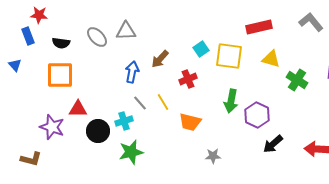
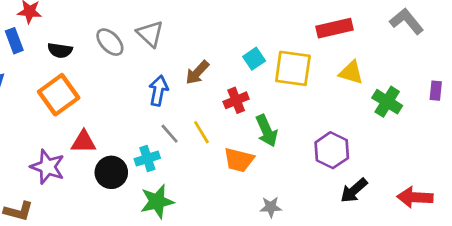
gray triangle: (126, 31) -> (150, 34), turned 45
orange square: (60, 75) -> (59, 95), turned -36
green arrow: (231, 101) -> (267, 131), moved, turned -35

